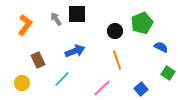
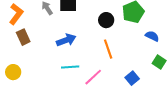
brown rectangle: (38, 60) -> (23, 37), moved
cyan line: (62, 79) -> (70, 67), moved, turned 42

